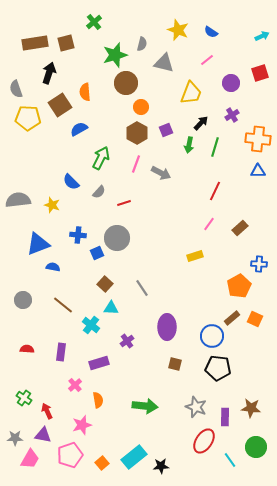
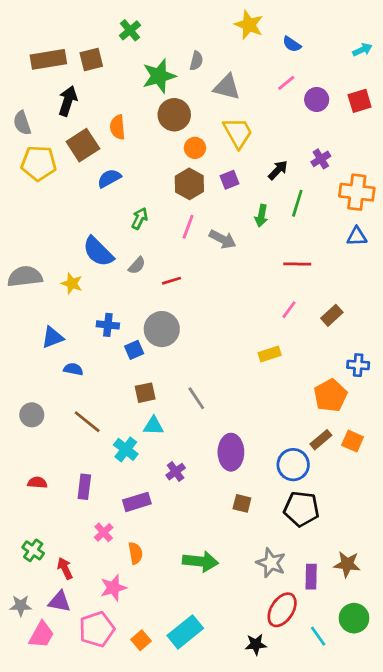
yellow star: (178, 30) -> (249, 25), moved
purple circle: (231, 83) -> (317, 100), moved
yellow trapezoid: (191, 93) -> (238, 133), moved, turned -50
green arrow: (189, 145) -> (261, 216), moved
green arrow: (101, 158) -> (140, 218), size x0.7
blue semicircle: (71, 182) -> (98, 252), size x1.4
red line: (215, 191) -> (297, 264), turned 66
blue triangle: (38, 244) -> (53, 337), size x0.7
brown square: (105, 284) -> (145, 393), turned 35
black star: (161, 466) -> (256, 644), moved

